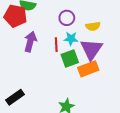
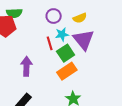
purple arrow: (30, 42) -> (26, 66), moved
orange rectangle: (88, 69) -> (67, 71), moved

